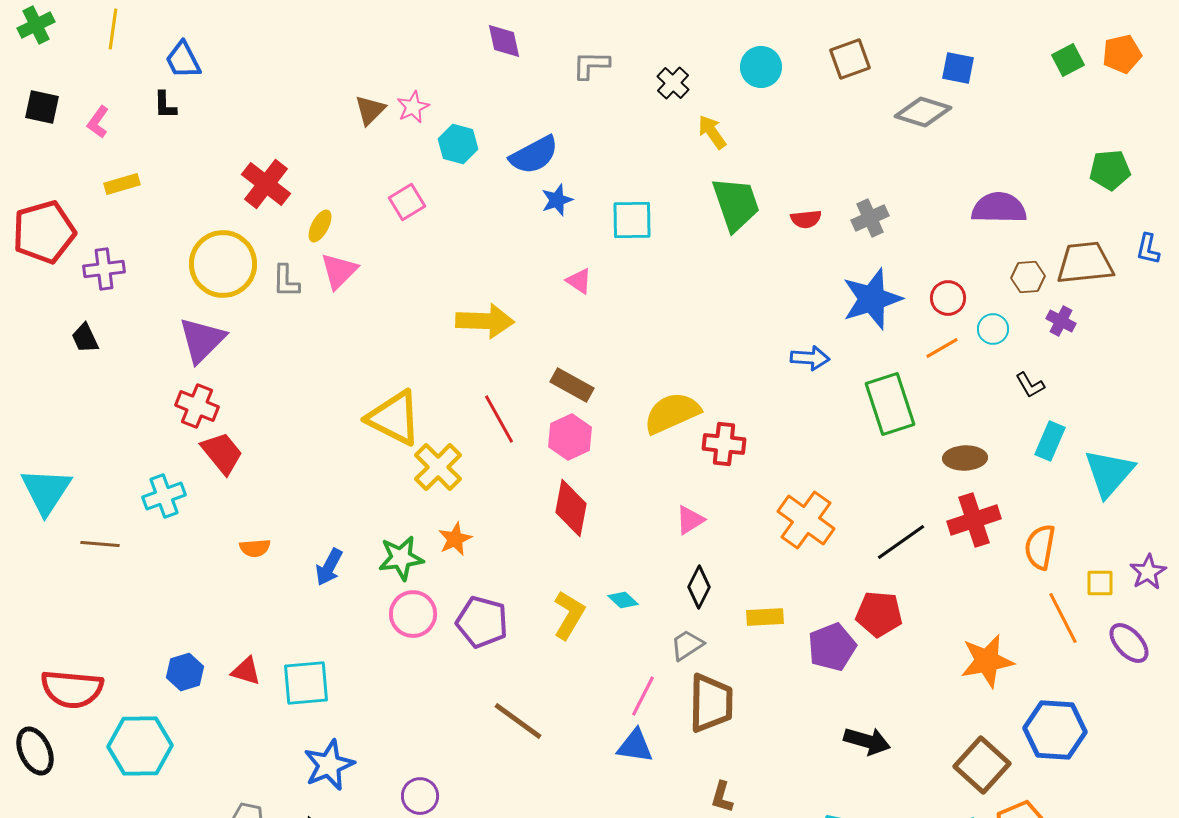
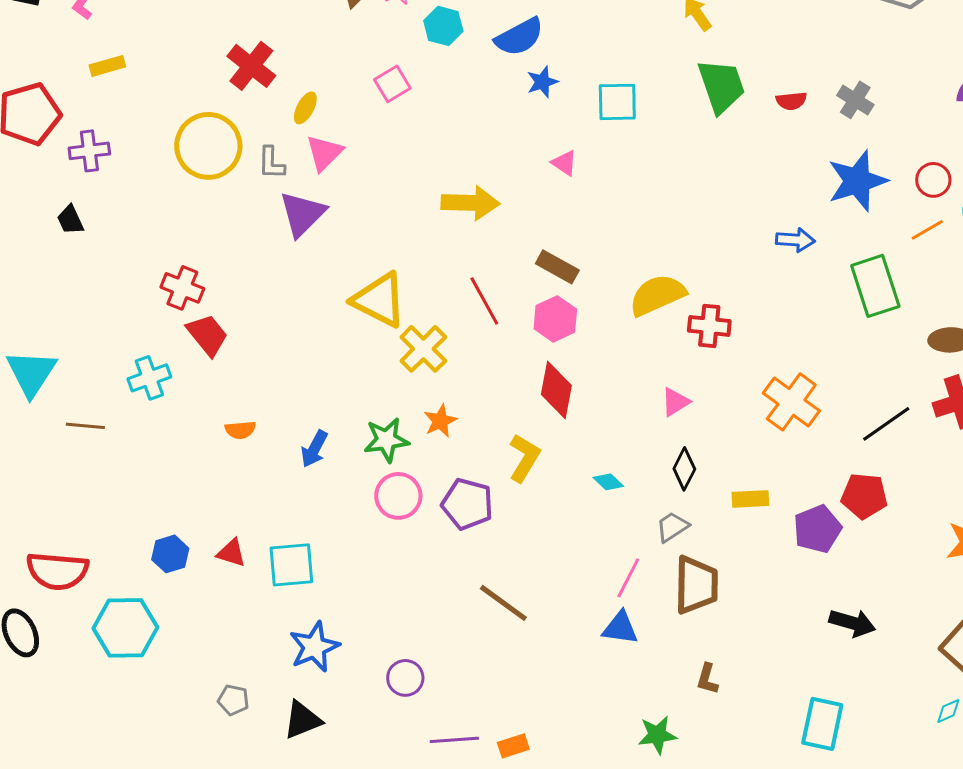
gray cross: (870, 218) -> (855, 100), turned -33
purple triangle: (202, 340) -> (302, 214), moved
yellow L-shape: (569, 615) -> (524, 458), moved

